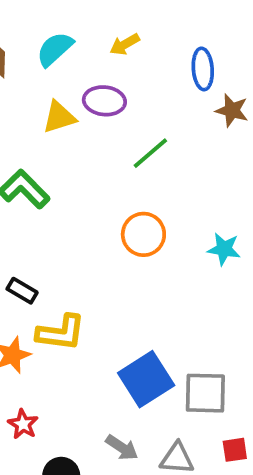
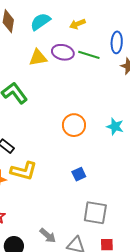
green line: (150, 153) -> (89, 55), moved, turned 50
cyan star: (224, 249) -> (115, 126), moved
blue square: (146, 379) -> (79, 174), moved, size x0.5

